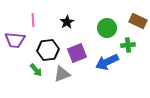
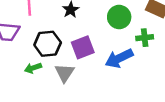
green arrow: (36, 70) -> (33, 68), turned 112
gray triangle: (62, 74) -> (65, 73), turned -36

